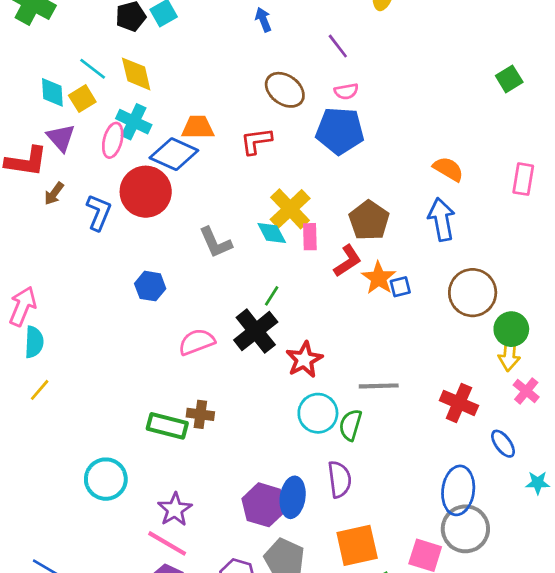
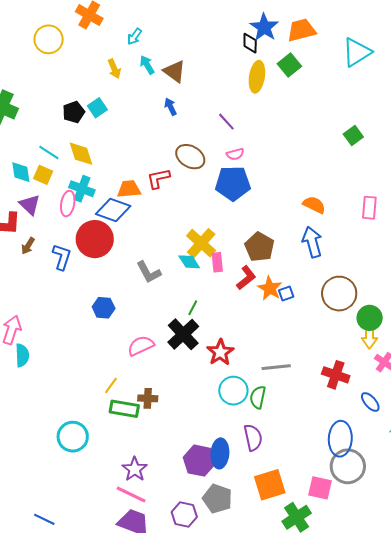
yellow square: (82, 99) -> (43, 175), turned -30
red L-shape: (256, 141) -> (158, 178), moved
yellow line: (40, 390) -> (111, 385), moved
cyan circle: (106, 479) -> (73, 437), moved

